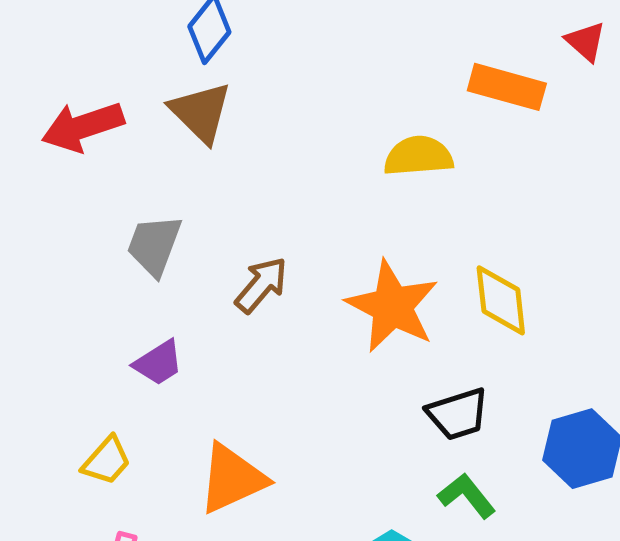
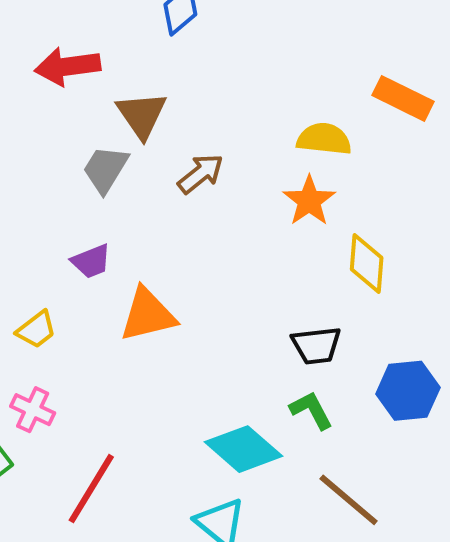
brown triangle: (201, 112) -> (142, 115), moved
brown arrow: (261, 285) -> (201, 174), moved
orange star: (392, 306) -> (309, 201), moved, size x0.7
orange triangle: (232, 479) -> (148, 315), moved

